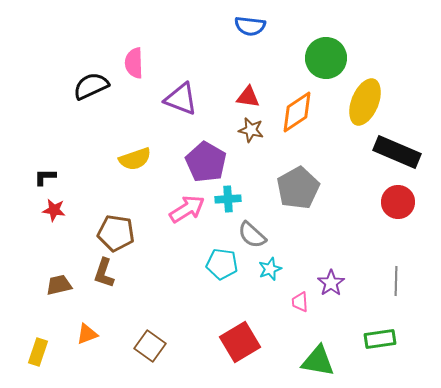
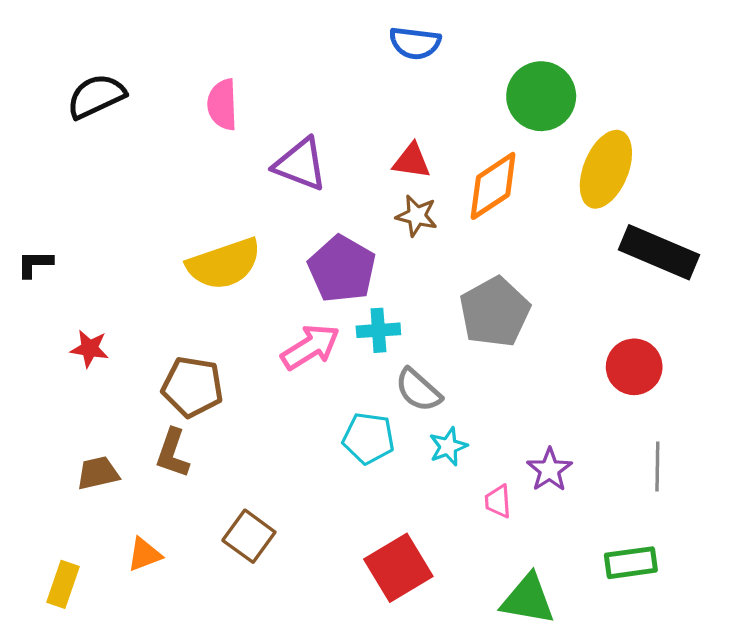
black semicircle: (91, 86) -> (96, 96), moved
yellow semicircle: (135, 159) -> (224, 264), size x1.4
black L-shape: (45, 177) -> (35, 264), moved
red circle: (398, 202) -> (634, 367), moved
brown square: (150, 346) -> (249, 536), moved

